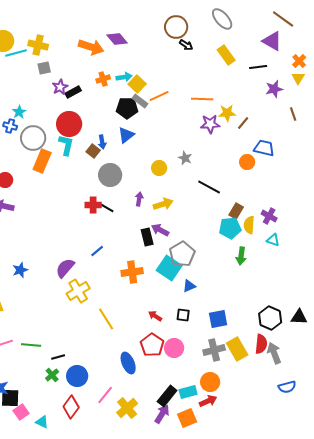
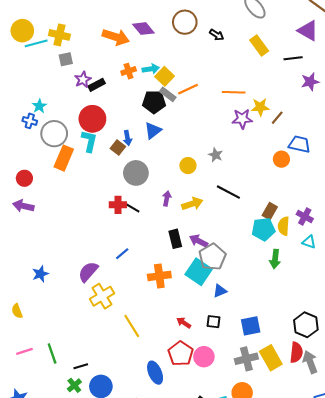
brown circle: (176, 27) -> (185, 22), moved
black line: (209, 187) -> (228, 192), moved
purple arrow: (160, 230) -> (199, 241), moved
green line: (31, 345) -> (52, 353), turned 66

